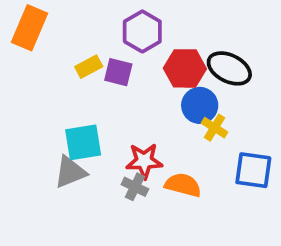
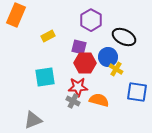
purple hexagon: (142, 31) -> (91, 20), moved
red hexagon: (185, 68) -> (85, 63), moved
purple square: (118, 72) -> (79, 47), moved
gray triangle: (70, 172) -> (33, 120), moved

